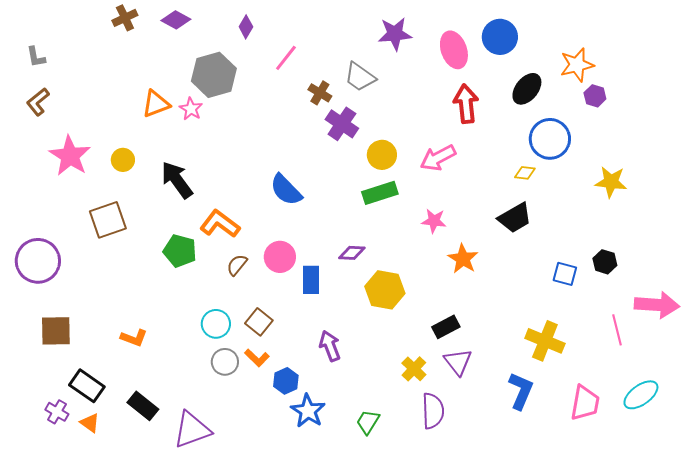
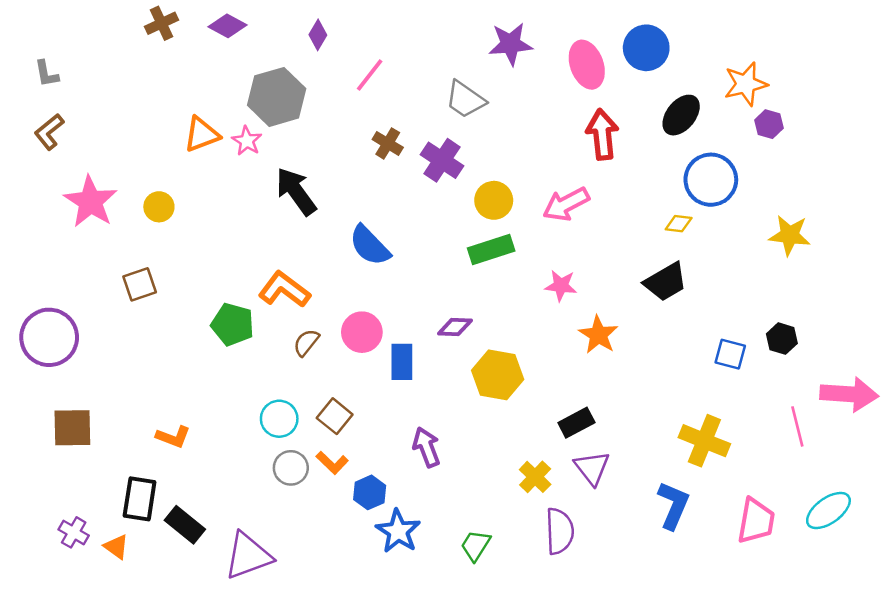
brown cross: (320, 93) -> (388, 143), moved
black arrow: (177, 180) -> (296, 191), moved
brown square: (108, 220) -> (140, 284), size x0.7
black rectangle: (87, 386) -> (140, 499), moved, turned 64

